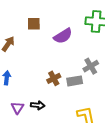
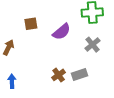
gray cross: (91, 66) -> (92, 45), moved

